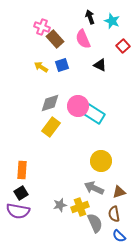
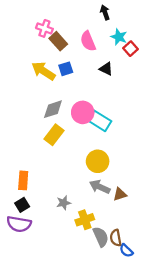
black arrow: (90, 17) -> (105, 12), moved
cyan star: (112, 21) -> (119, 37), moved
yellow arrow: (41, 67) -> (43, 71), size x1.6
yellow circle: (101, 161) -> (98, 161), moved
gray arrow: (94, 188) -> (100, 187), moved
brown triangle: (119, 192) -> (120, 194), moved
gray star: (60, 205) -> (64, 203), moved
brown semicircle: (114, 214) -> (116, 238), moved

